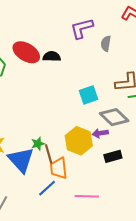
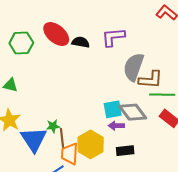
purple L-shape: (82, 28) -> (113, 37), moved
gray semicircle: (106, 44) -> (134, 67), moved, size x1.8
cyan square: (88, 95) -> (113, 109), moved
yellow hexagon: (79, 141) -> (91, 144), moved

